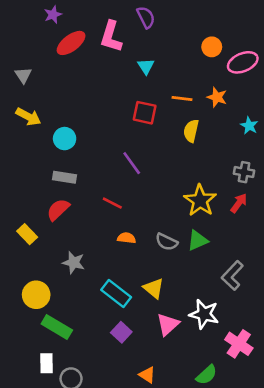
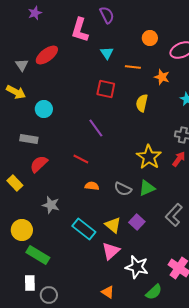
red ellipse: (71, 43) -> (47, 55), moved
orange circle: (212, 47) -> (150, 38), moved
gray triangle: (23, 75) -> (22, 65), moved
orange line: (182, 99) -> (133, 67), moved
gray rectangle: (65, 177) -> (29, 139), moved
white star: (204, 314) -> (137, 267), moved
pink triangle: (168, 324) -> (111, 251), moved
purple square: (121, 332) -> (137, 222), moved

